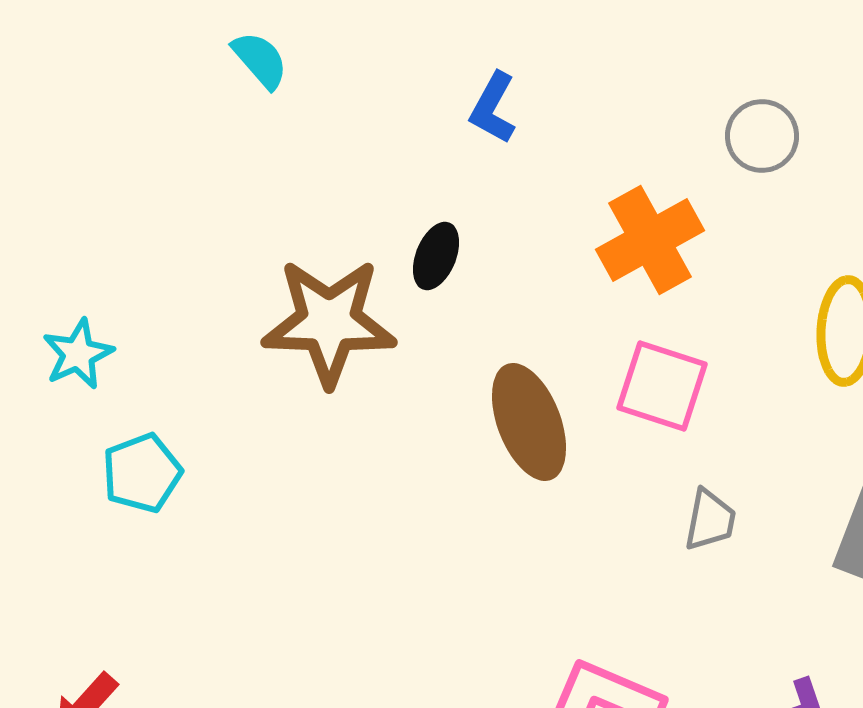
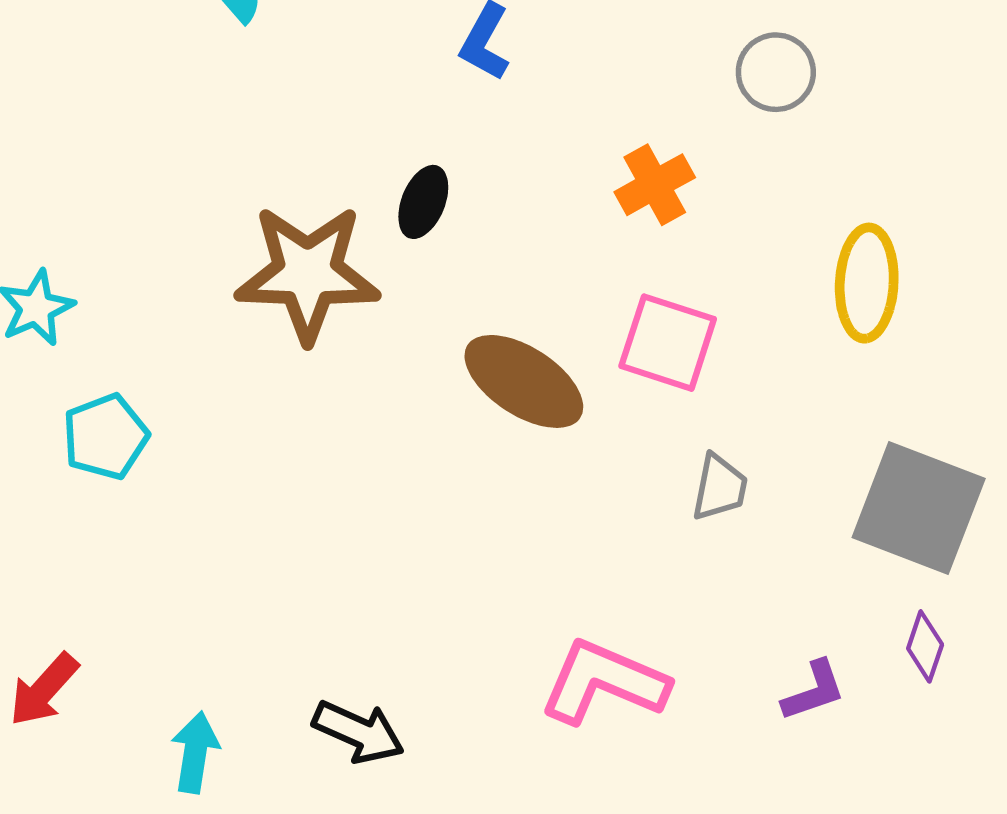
orange cross: (650, 240) -> (655, 185), size x0.7
brown ellipse: (529, 422) -> (524, 381), turned -36

